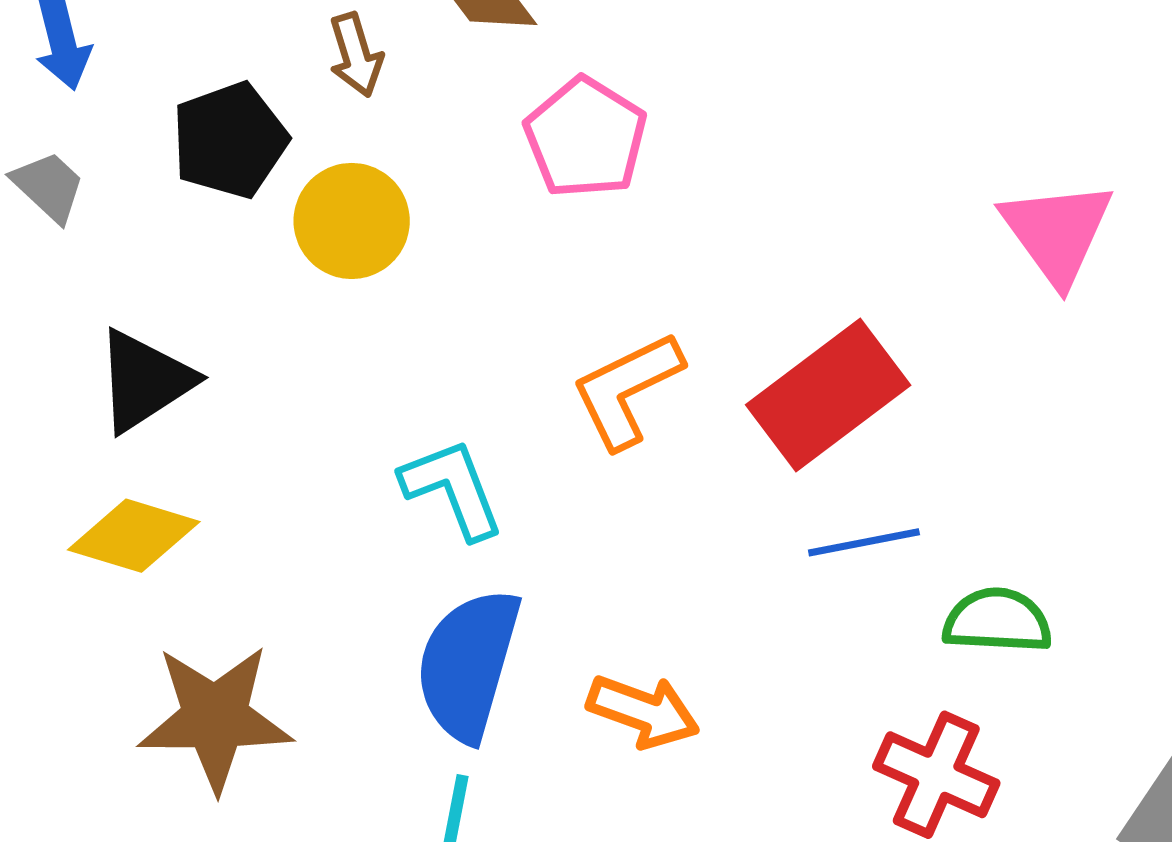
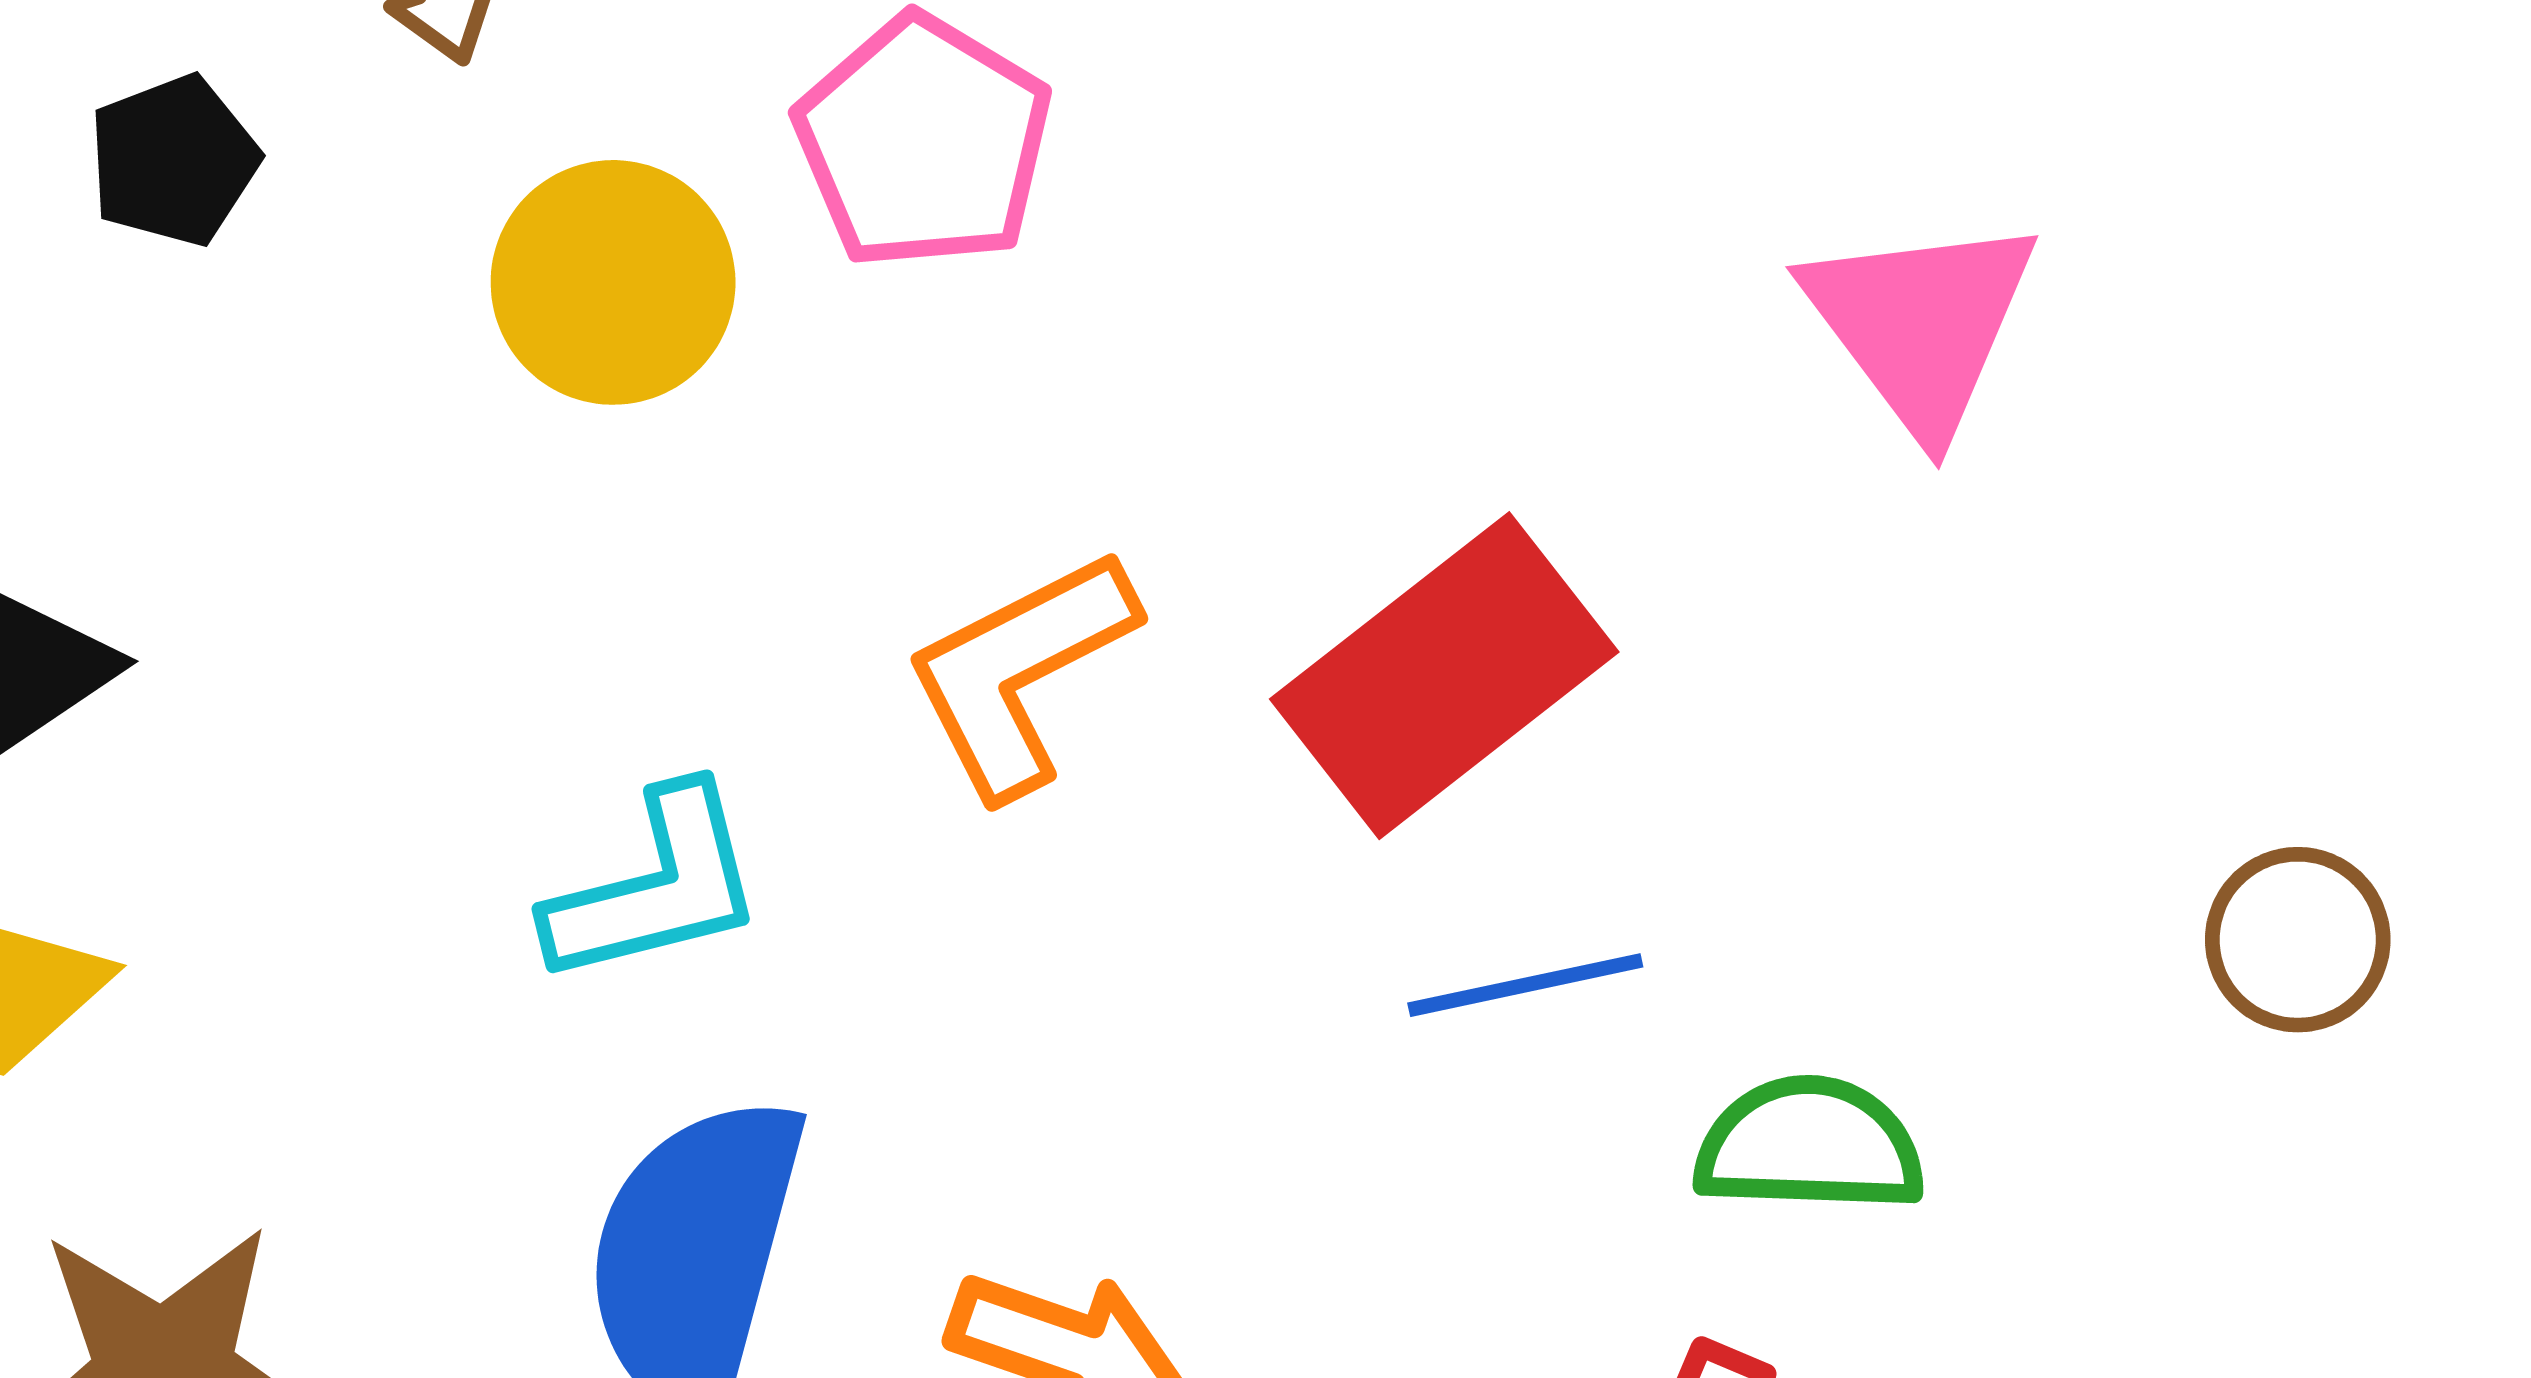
black pentagon: (230, 140) -> (173, 160), size x0.7
yellow circle: (352, 221) -> (613, 282), moved
cyan L-shape: (452, 489) -> (656, 887), turned 98

